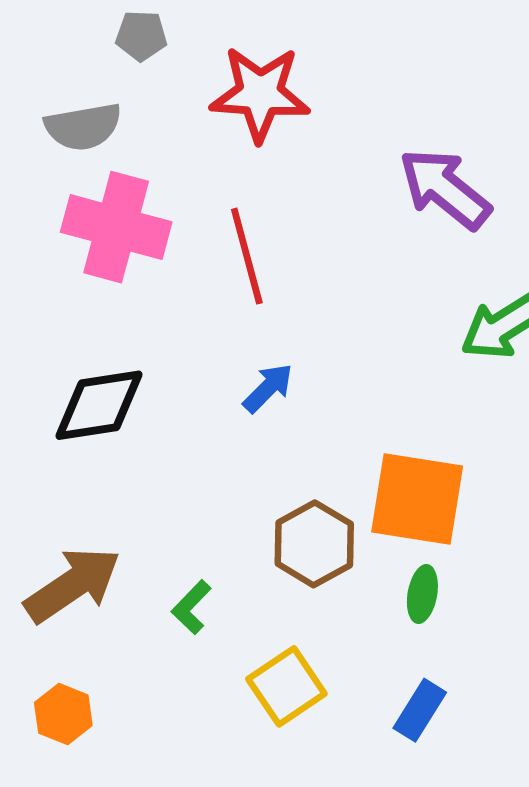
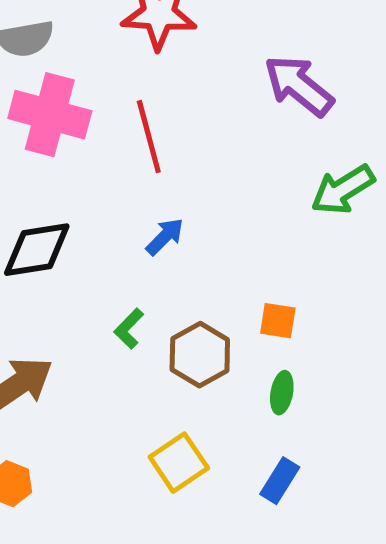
orange square: (417, 499) -> (278, 321), size x0.5
green L-shape: (191, 607) -> (129, 329), moved

